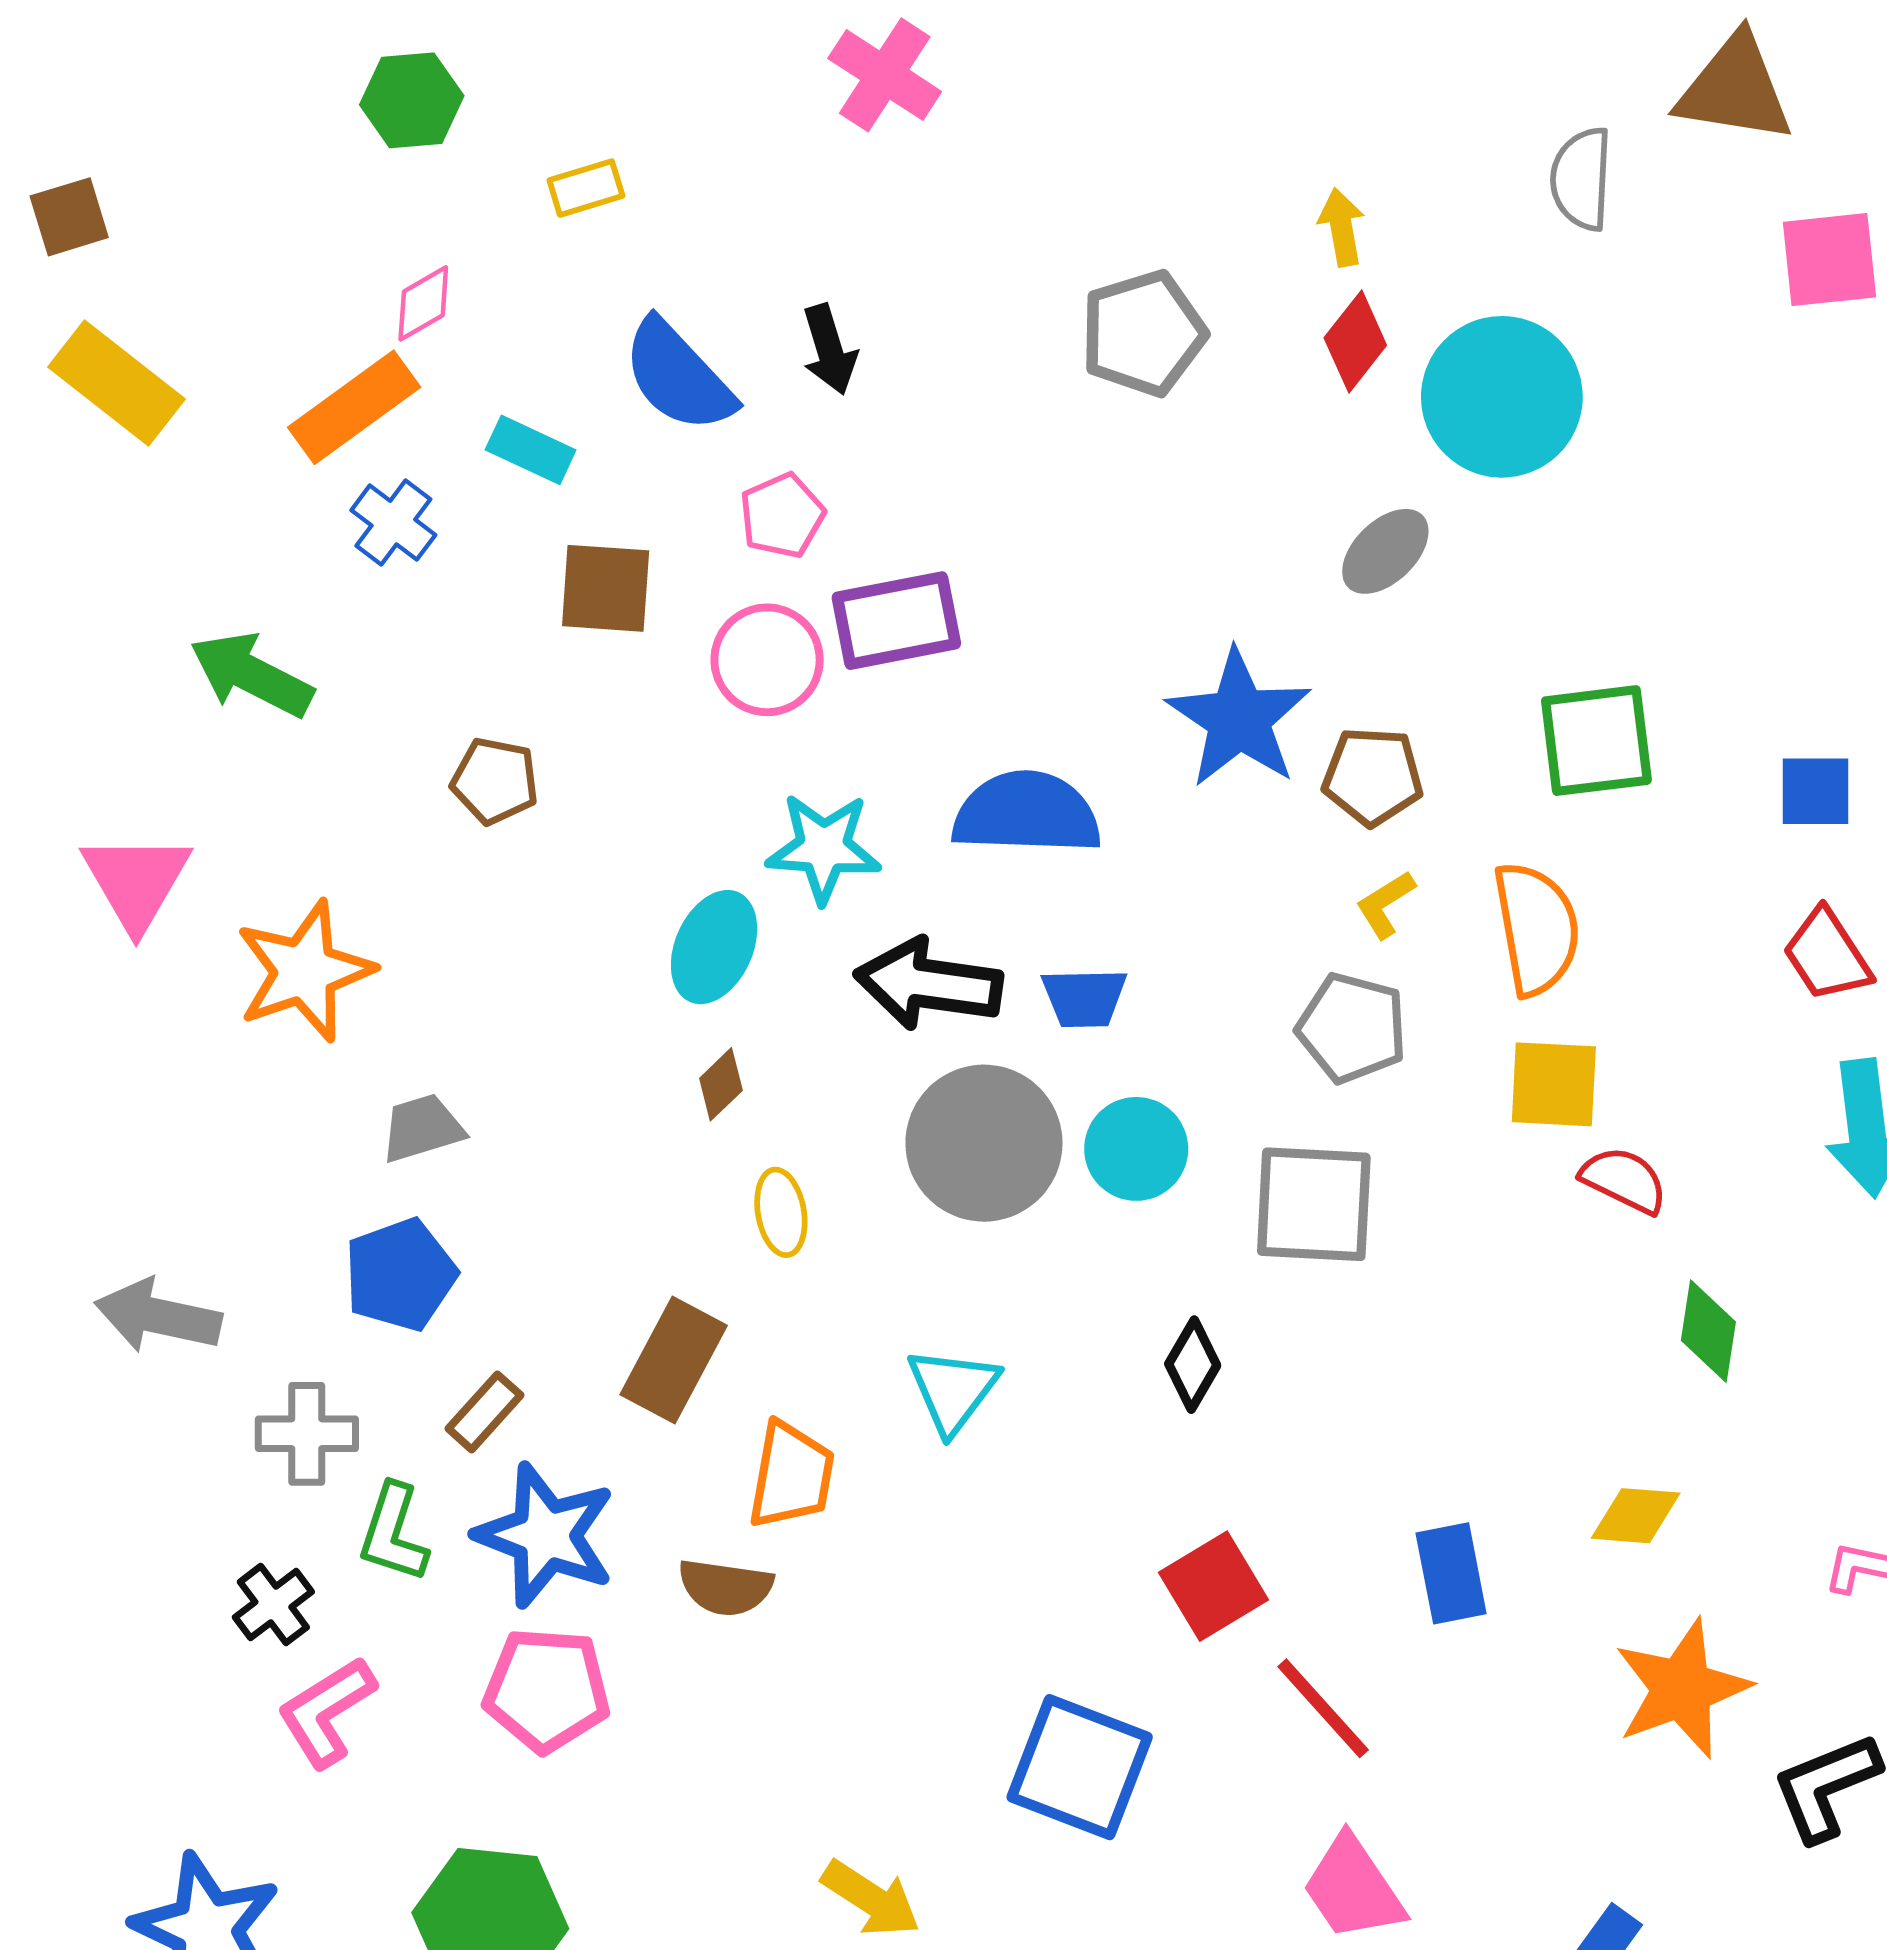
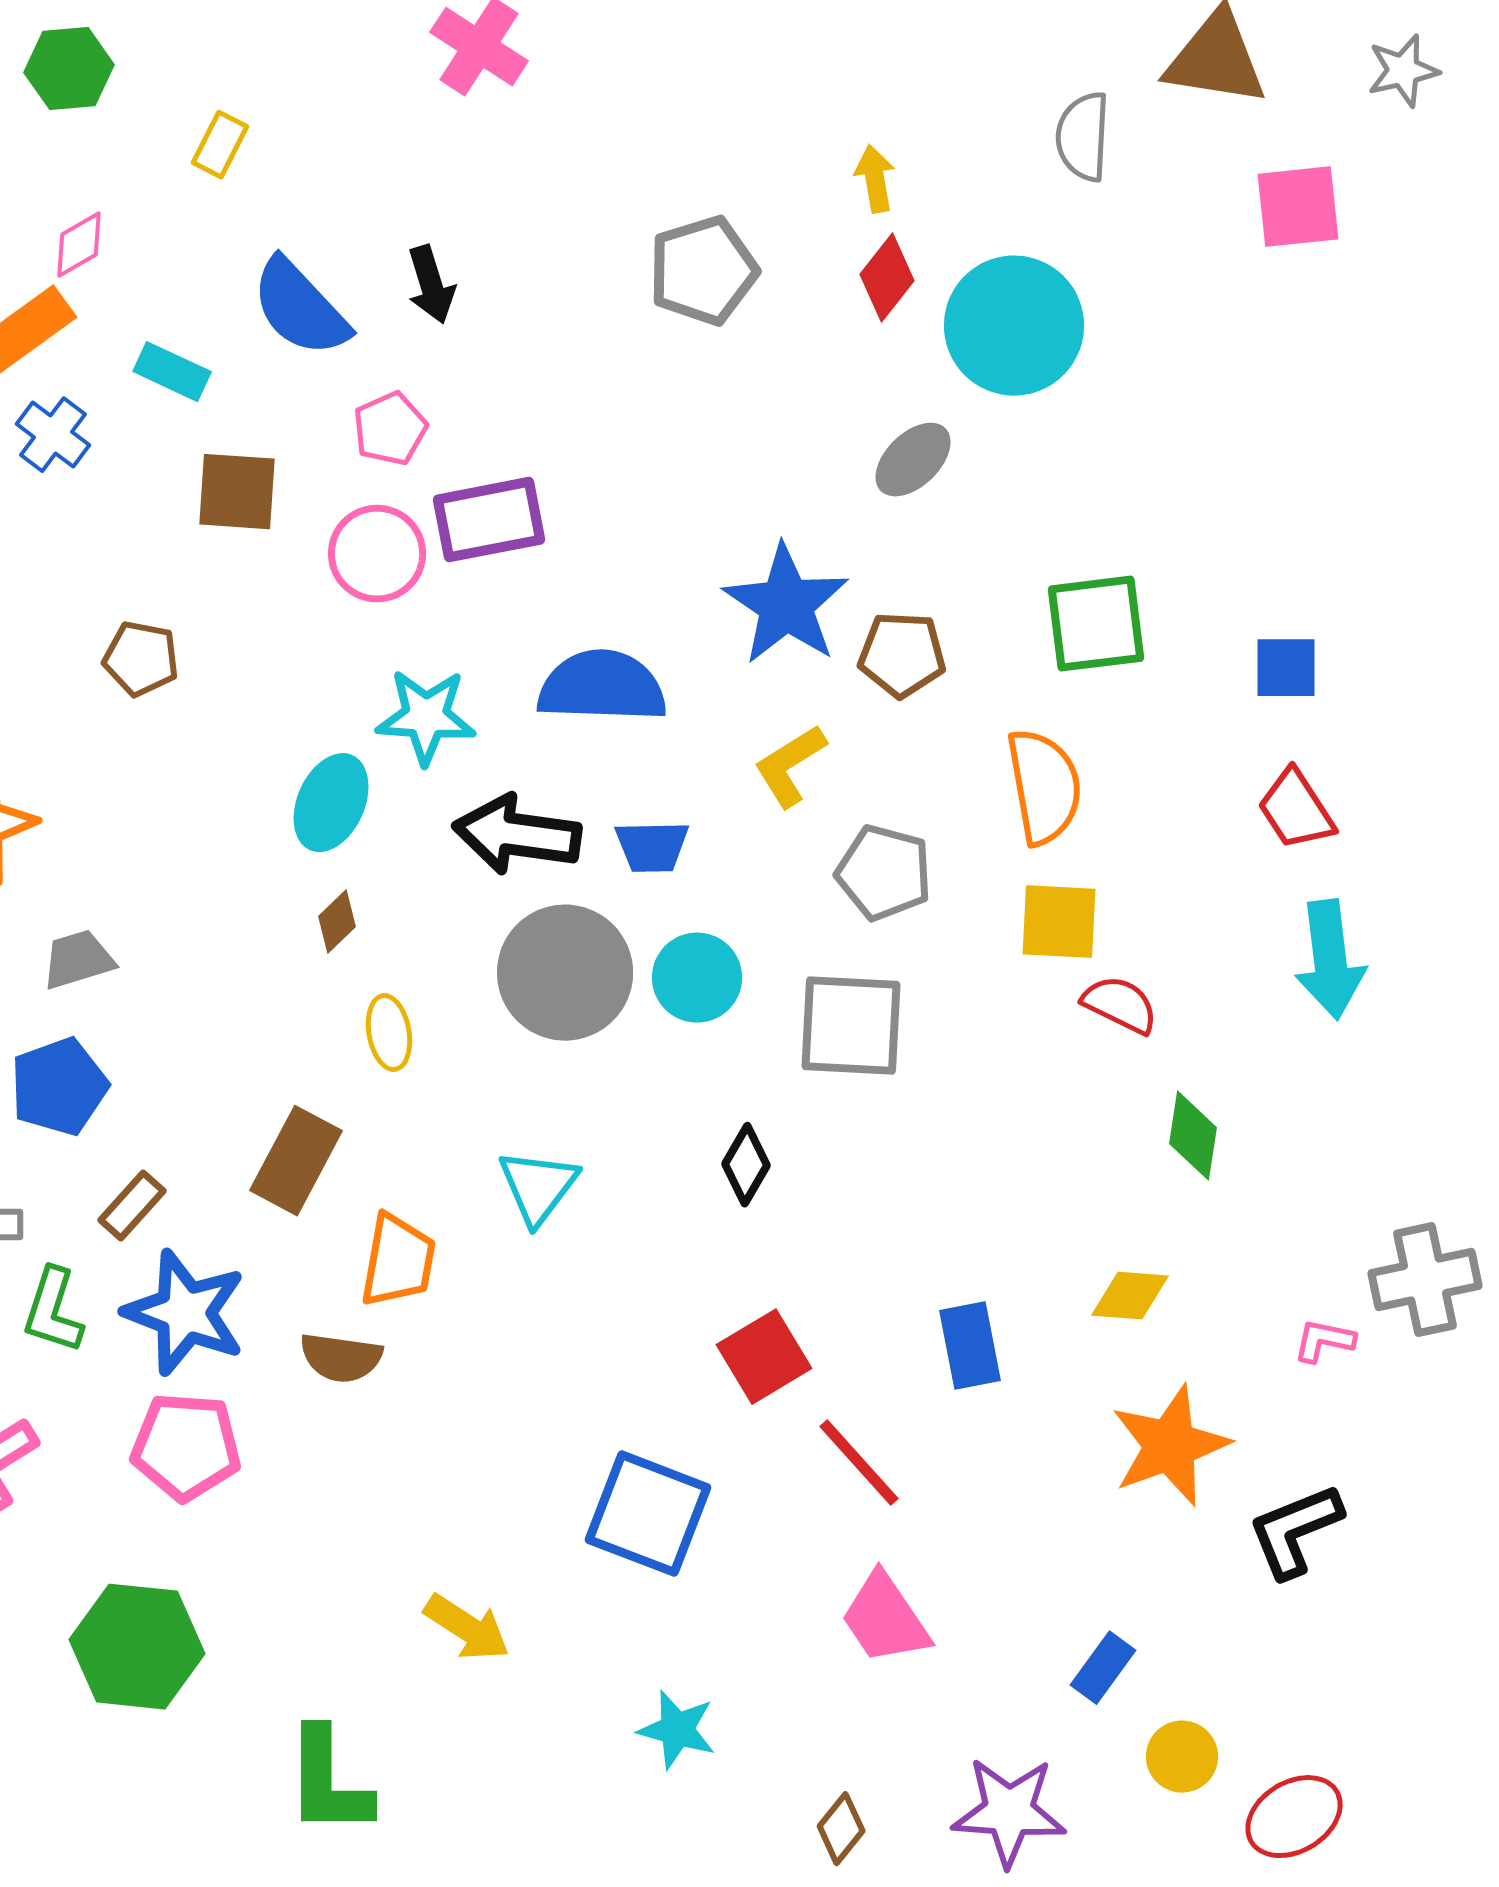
yellow rectangle: (586, 188) -> (220, 145), turned -46
yellow L-shape: (1385, 904) -> (790, 766), moved, size x1.4

